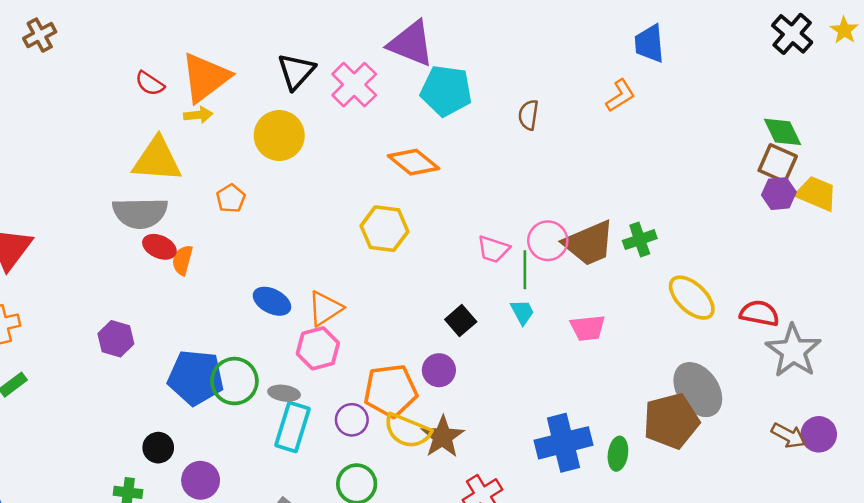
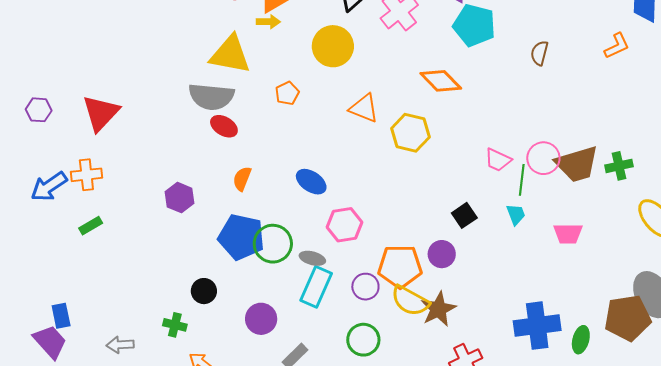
orange semicircle: (182, 260) -> (242, 179), moved
orange triangle: (325, 308) -> (364, 108), moved, turned 48
purple circle: (201, 480) -> (261, 319), moved

